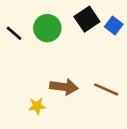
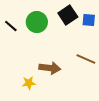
blue square: (114, 26) -> (89, 20), turned -32
brown line: (106, 89) -> (86, 59), moved

